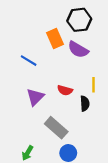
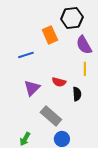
purple semicircle: (78, 50) -> (84, 45), moved, turned 30
blue line: (29, 61) -> (26, 55), turned -49
yellow line: (94, 85) -> (85, 69), moved

